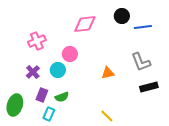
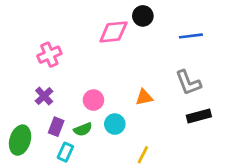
black circle: (122, 16) -> (143, 16), moved
pink circle: (70, 54) -> (93, 100), moved
cyan circle: (58, 70) -> (115, 124), moved
yellow line: (107, 116) -> (143, 155), turned 72

